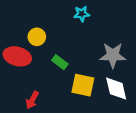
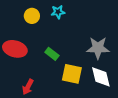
cyan star: (82, 14) -> (58, 12), moved
yellow circle: (37, 37) -> (32, 16), moved

